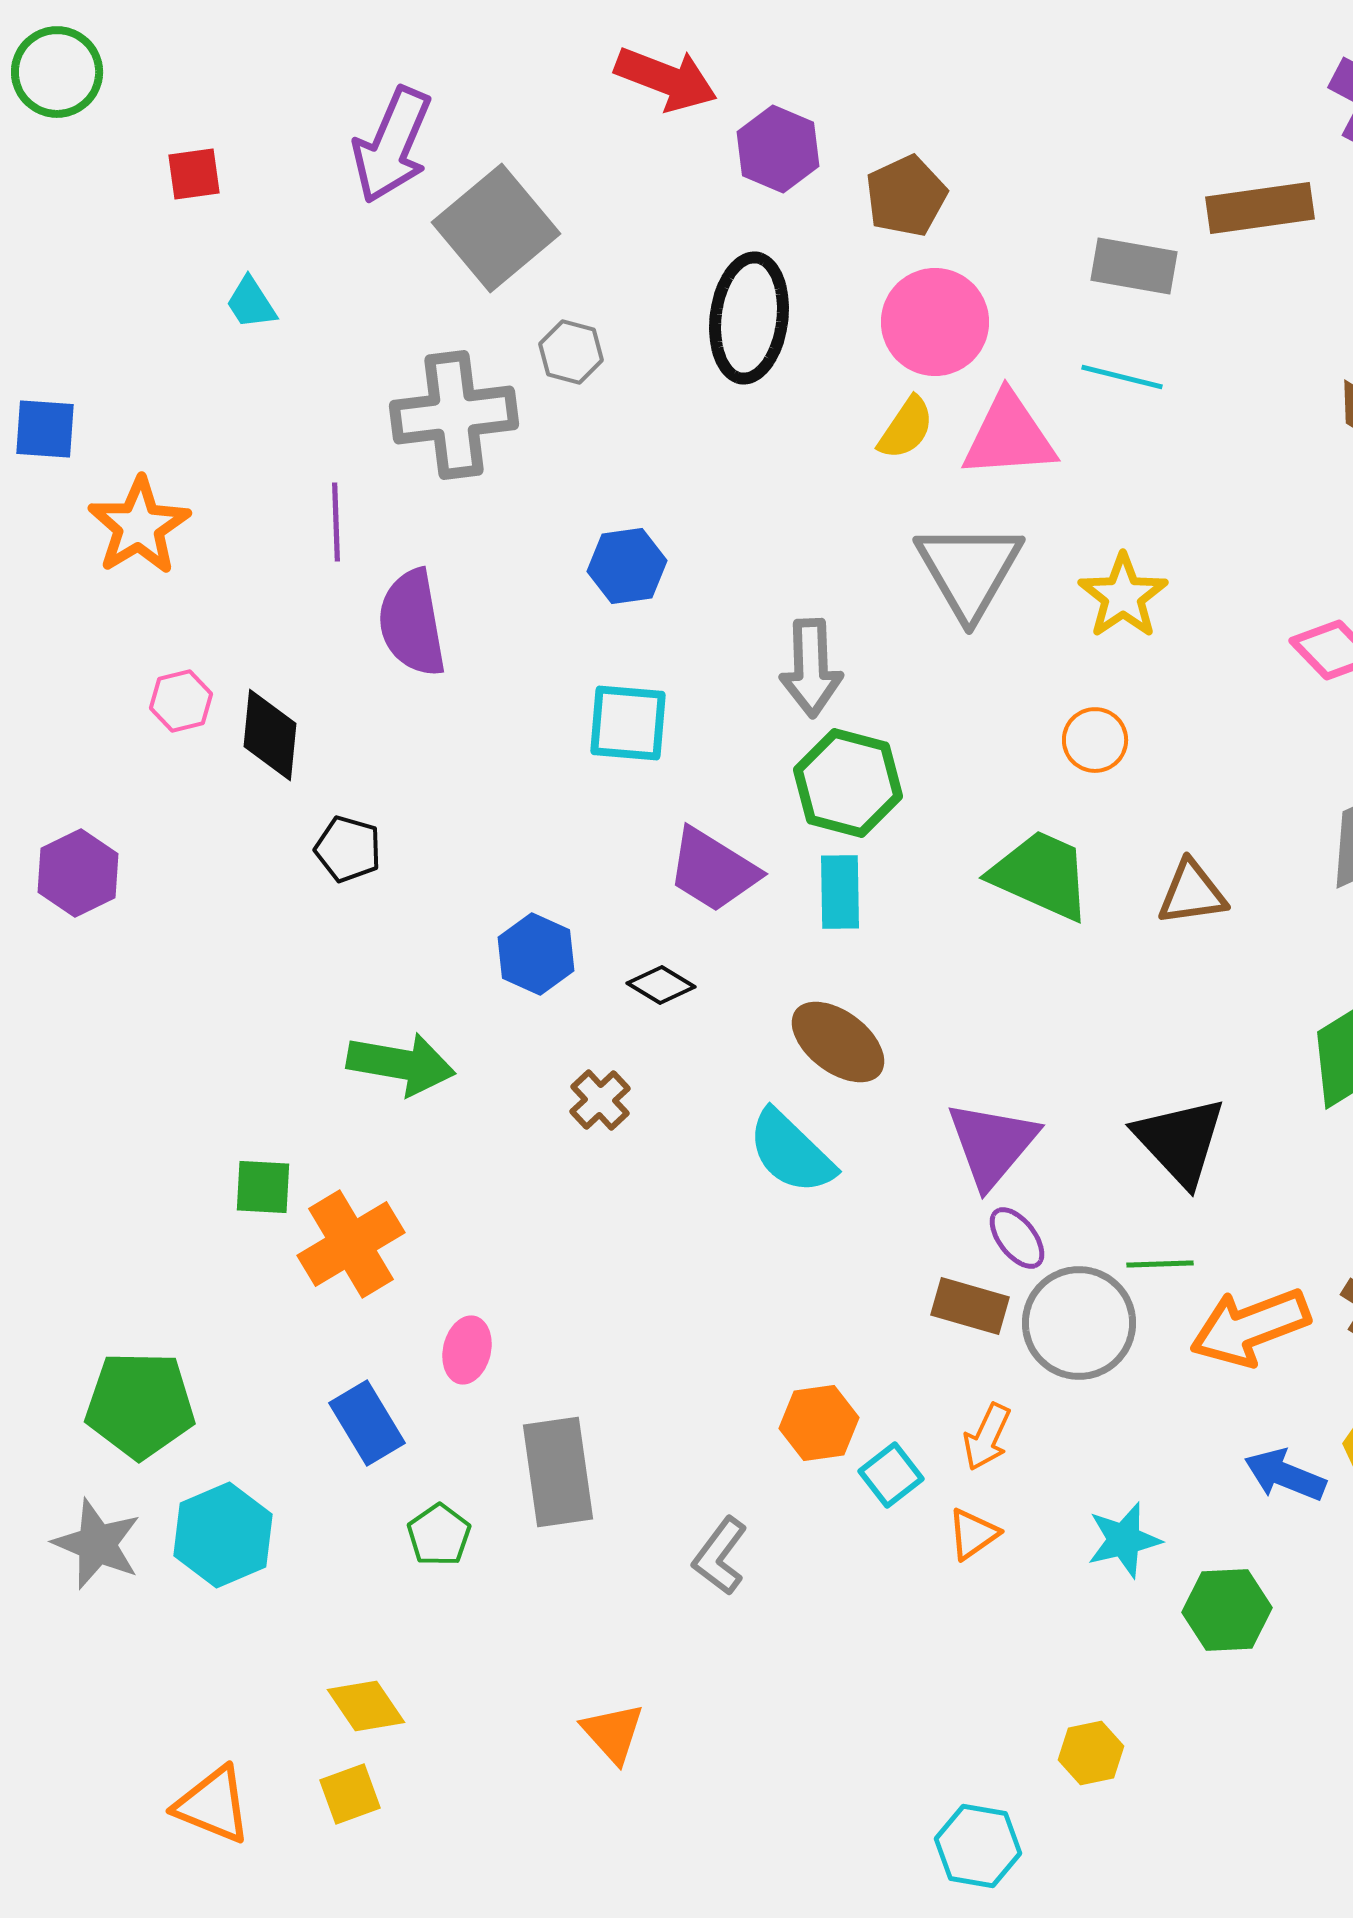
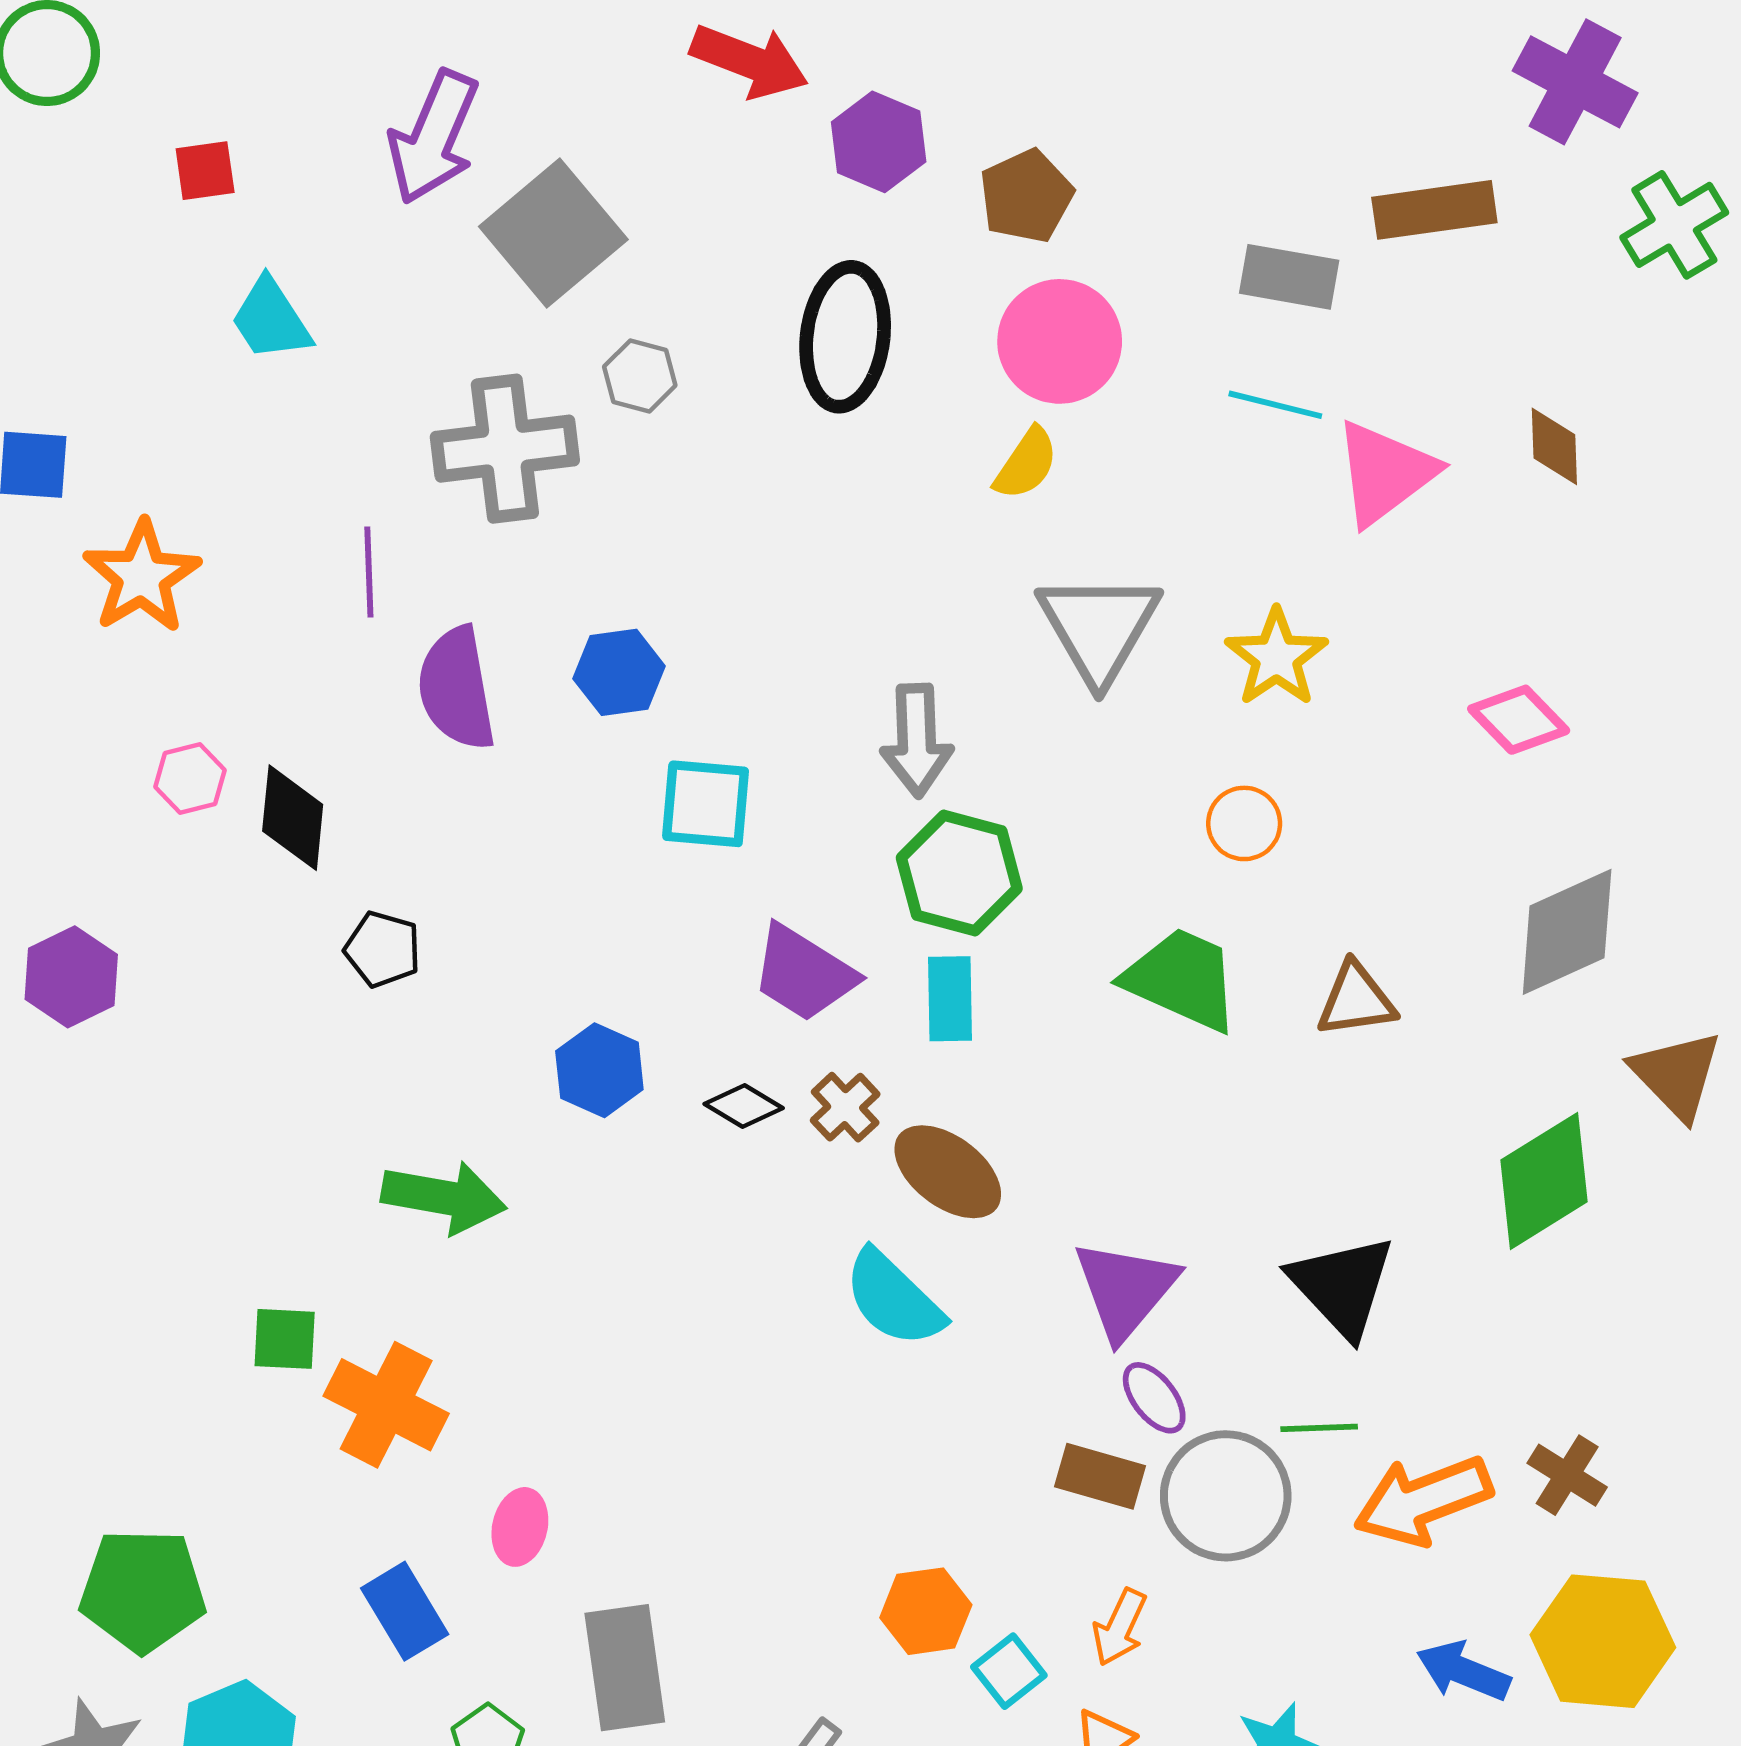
cyan trapezoid: (251, 303) -> (271, 319), size x1.4
pink triangle: (1009, 436) -> (1385, 473), moved, turned -33
blue hexagon: (627, 566) -> (619, 672), moved
brown cross: (600, 1100) -> (845, 1107), moved
orange cross: (351, 1244) -> (386, 1405), turned -32

